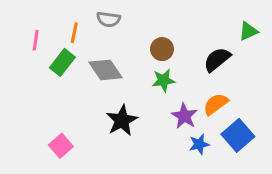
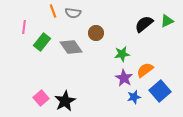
orange line: (74, 33) -> (53, 11), moved, turned -32
brown circle: (162, 49) -> (96, 33), moved
black semicircle: (217, 59) -> (144, 24), moved
green star: (164, 80) -> (122, 54), moved
black star: (122, 120) -> (65, 101), moved

